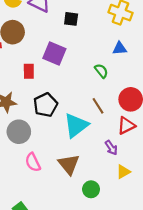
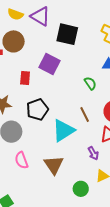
black square: (71, 19) -> (67, 34), size x1.6
green circle: (91, 189) -> (81, 189), moved

